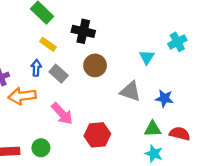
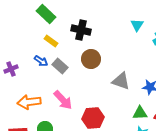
cyan triangle: (147, 57) -> (137, 25), moved
blue arrow: (36, 68) -> (41, 61), turned 120
orange arrow: (22, 96) -> (29, 102), moved

